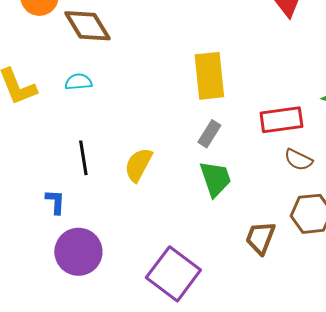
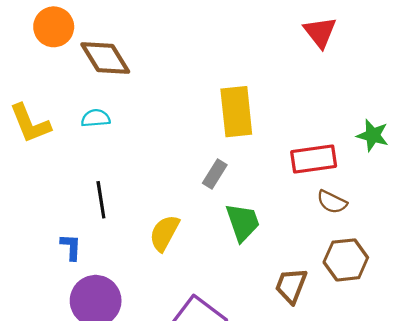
gray rectangle: (209, 134) -> (215, 174), moved
yellow semicircle: (138, 165) -> (164, 233), moved

